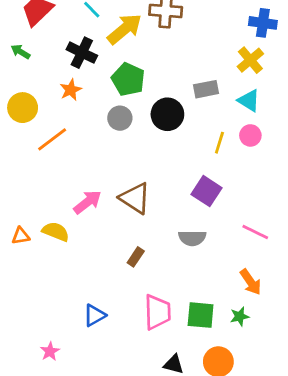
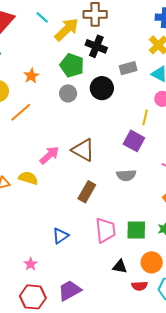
black cross: (82, 53) -> (96, 46), moved
yellow line: (219, 143) -> (145, 118), moved
brown rectangle: (136, 257) -> (87, 192), size x1.5

